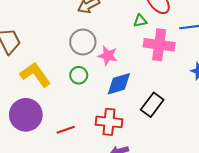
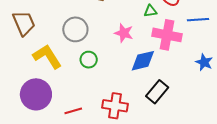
gray circle: (83, 42) -> (75, 29), moved
pink star: (108, 56) -> (124, 33), moved
blue diamond: (119, 84) -> (143, 61), moved

